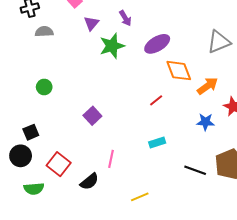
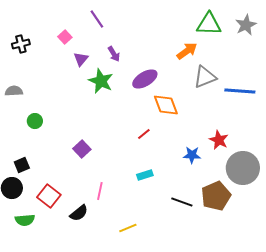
gray semicircle: (44, 32) -> (14, 91), moved
green star: (112, 46) -> (101, 81), turned -30
orange arrow: (207, 86) -> (187, 51), moved

